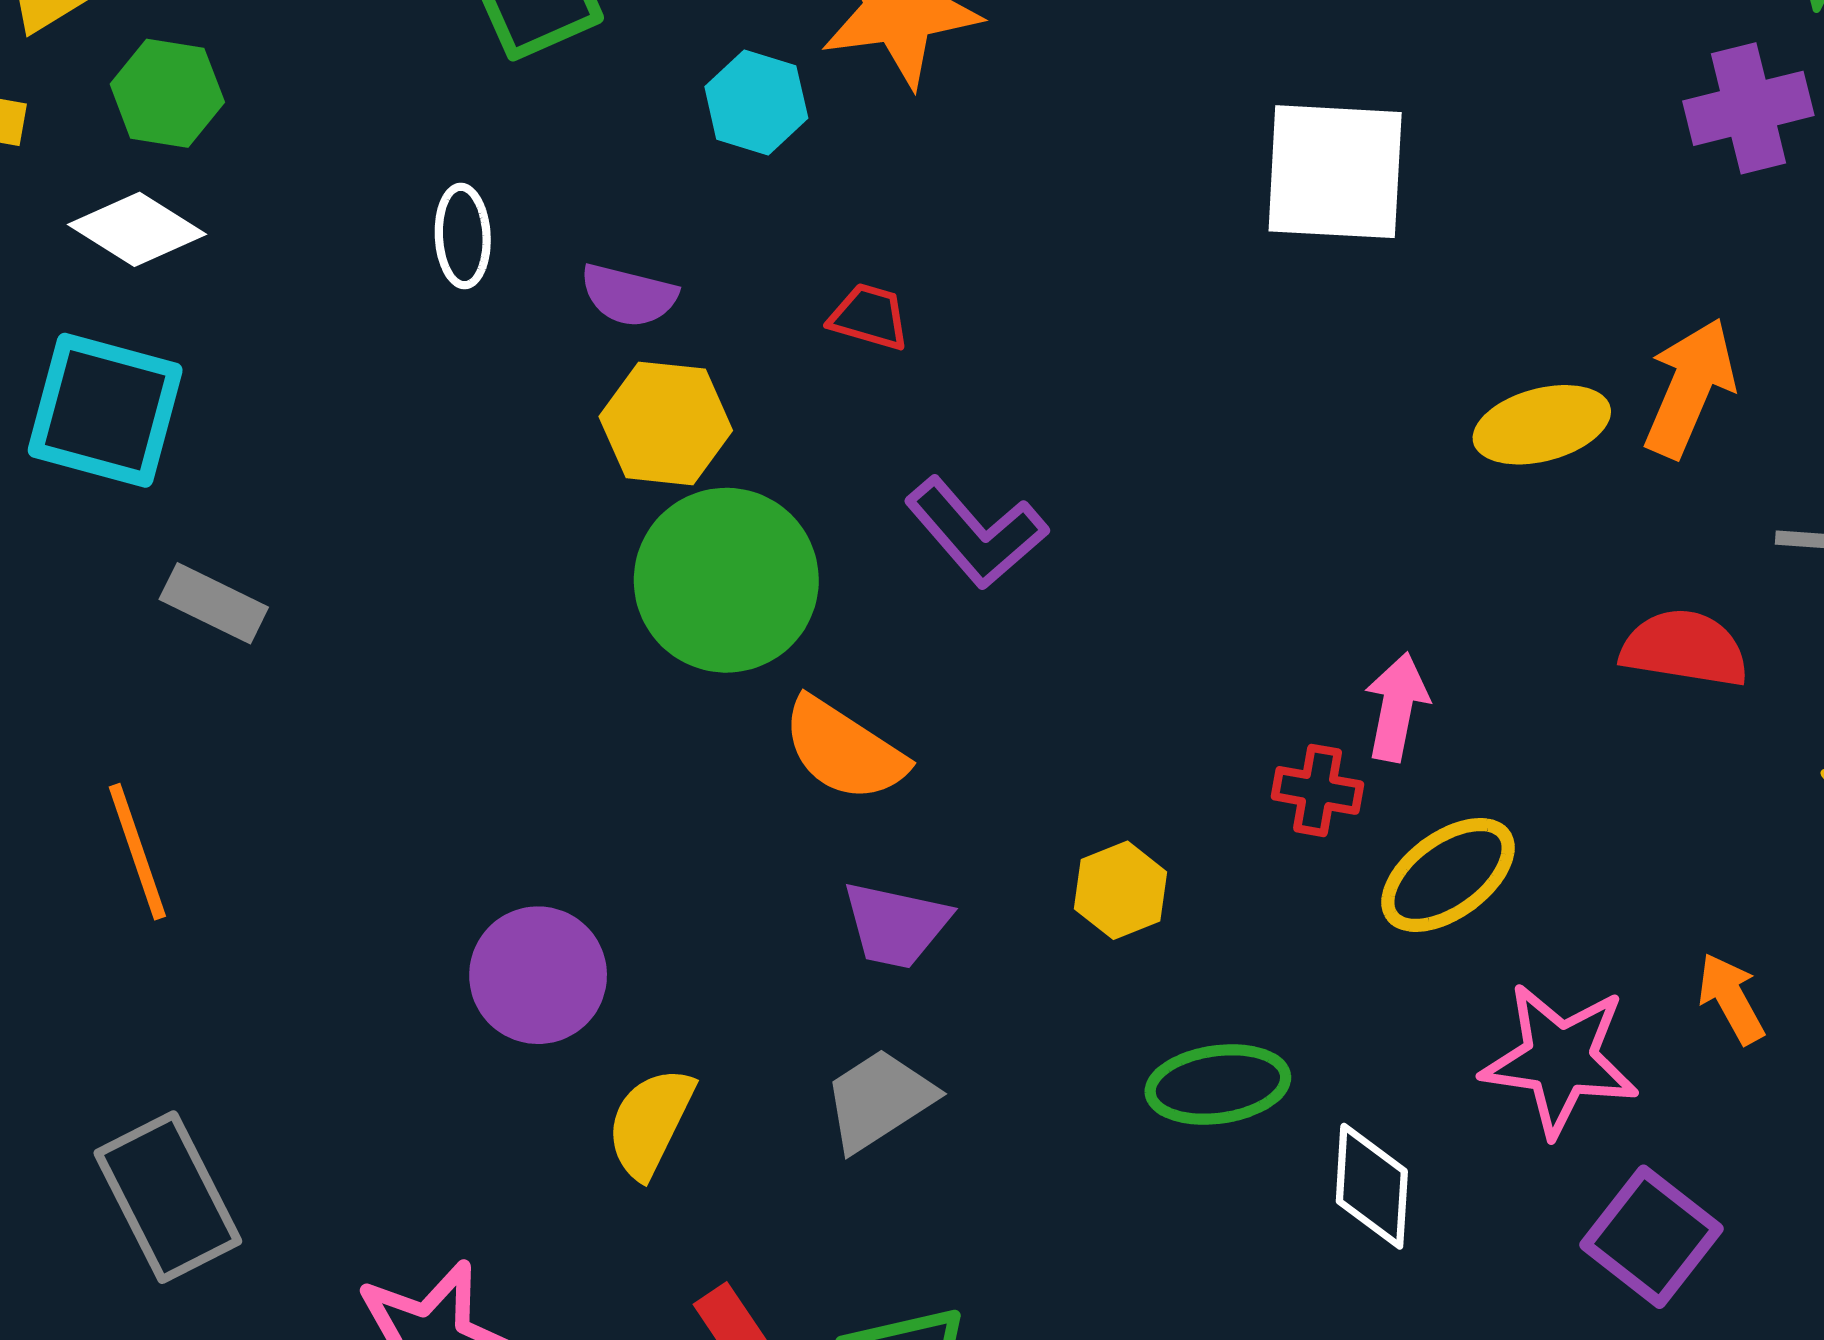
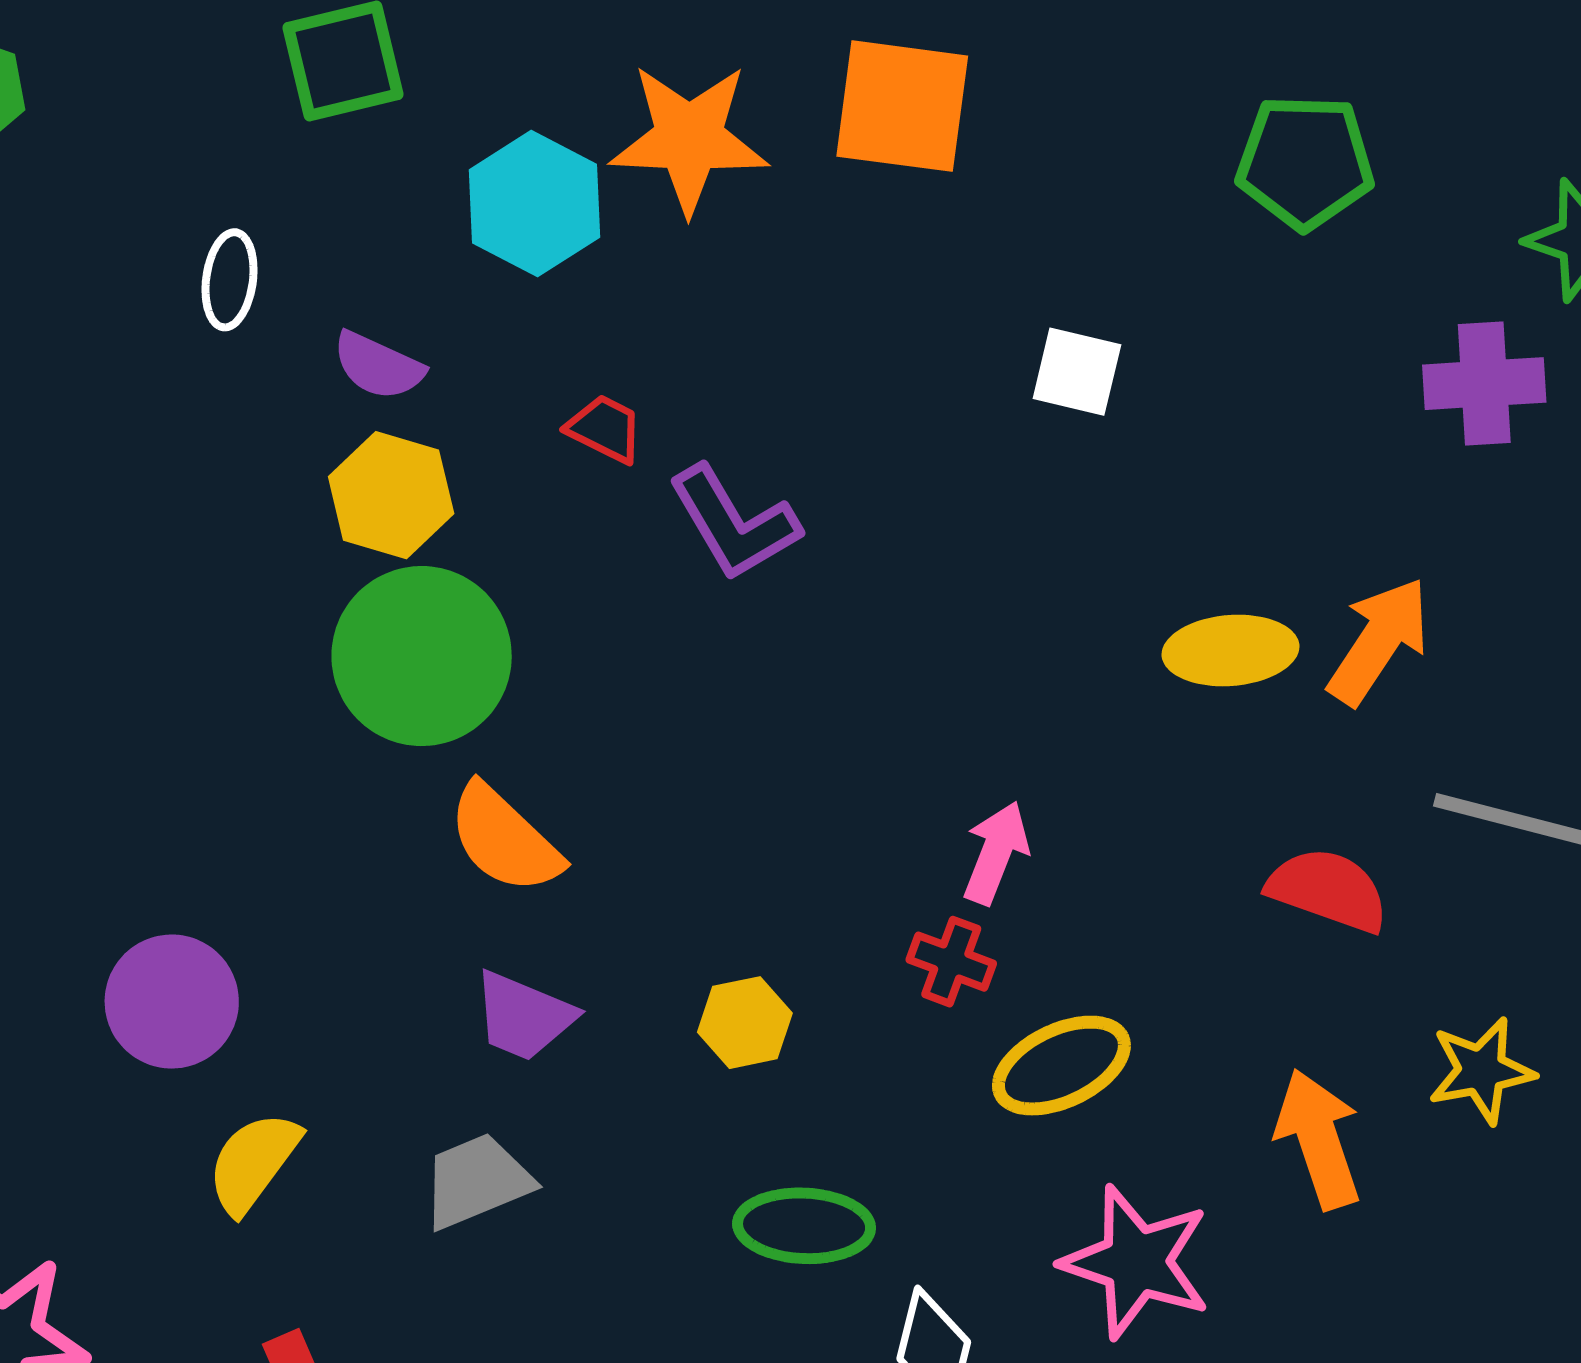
cyan hexagon: (756, 102) -> (534, 204), size x1.4
white square: (1335, 172) -> (1077, 372), size x0.6
purple L-shape: (976, 533) -> (734, 523), moved
pink arrow: (1397, 707) -> (996, 853), moved
orange arrow: (1731, 998) -> (1318, 1139), moved, size x1.5

